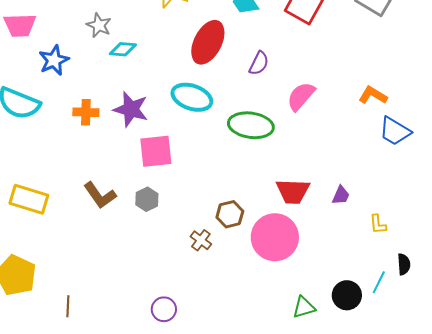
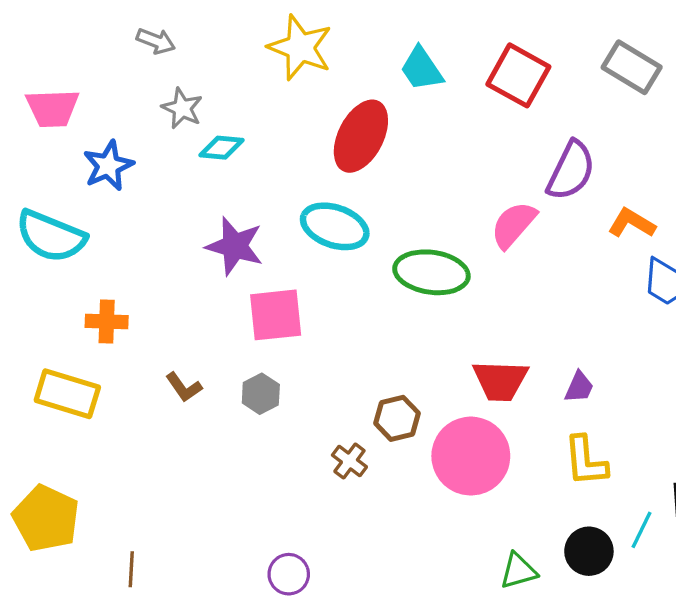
purple semicircle: (259, 63) -> (571, 171), moved, size x1.5
orange cross: (86, 112) -> (107, 322), moved
brown L-shape: (100, 195) -> (184, 387), size x0.7
yellow L-shape: (378, 224) -> (586, 461), moved, size x1.6

